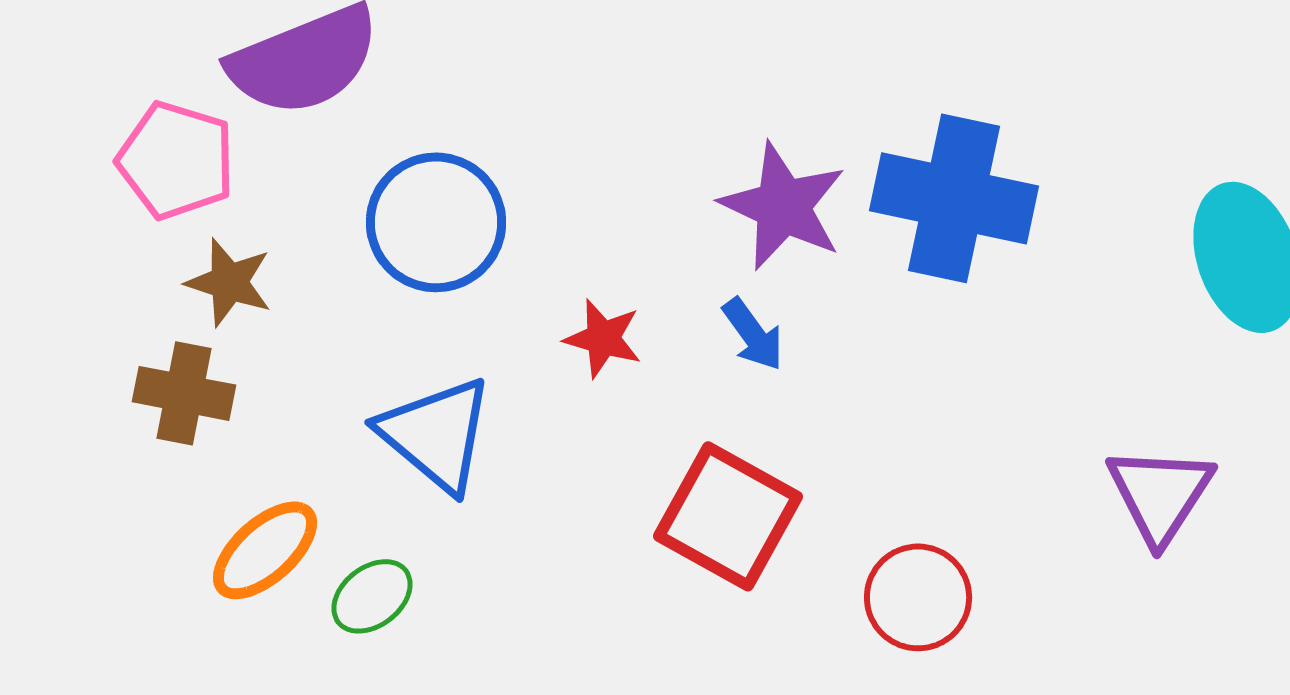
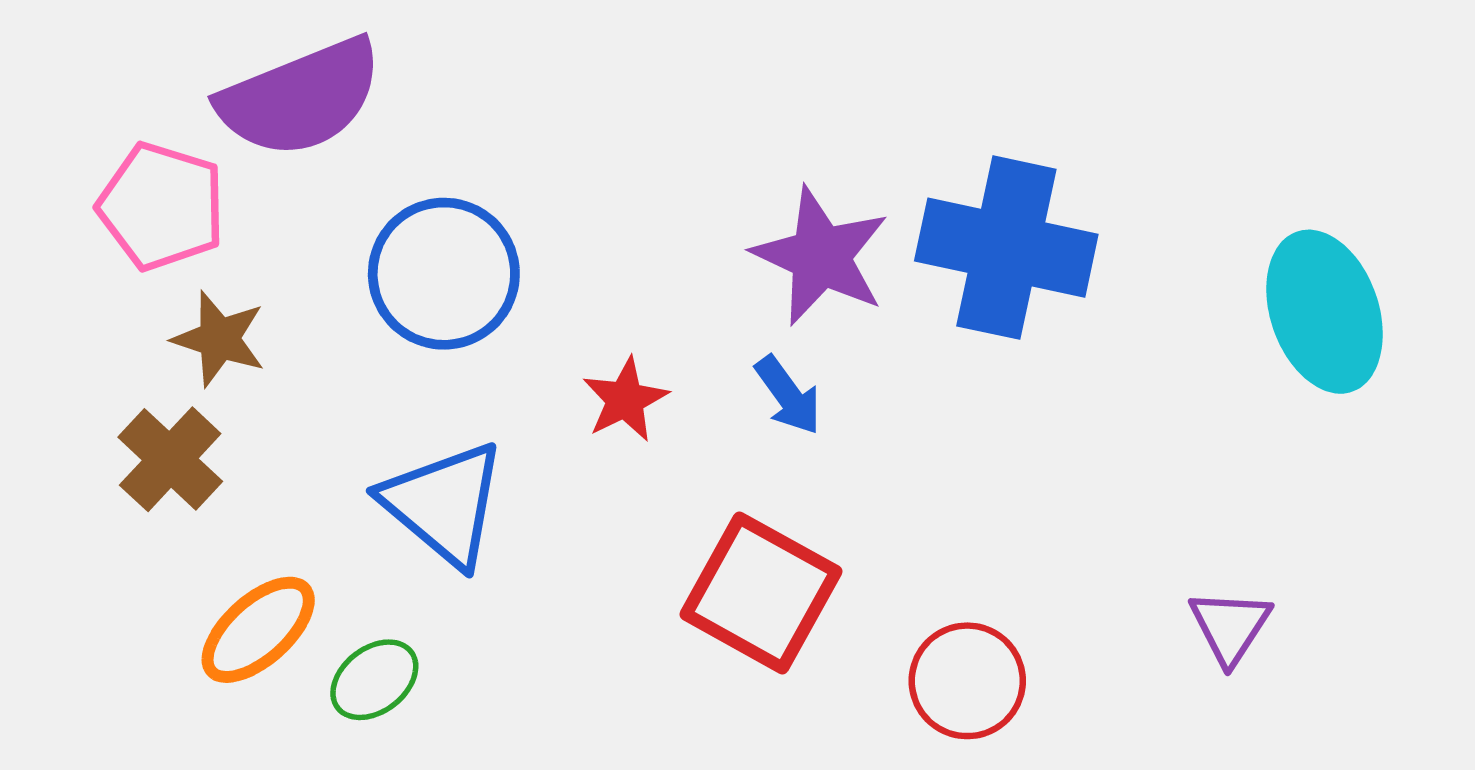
red star: (603, 338) -> (625, 400), turned 30
brown cross: (184, 393) -> (170, 459), turned 32
purple triangle: (1160, 494) -> (1230, 627), moved, size x0.7

